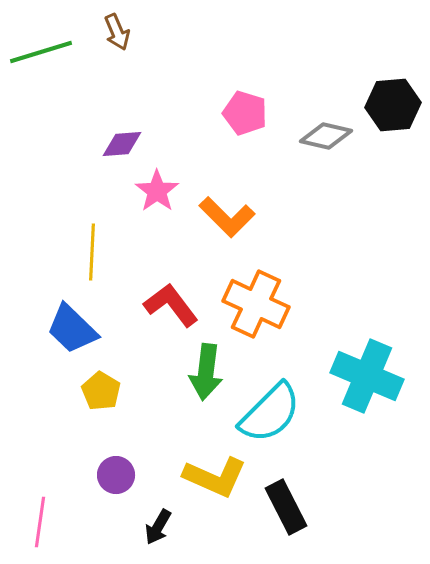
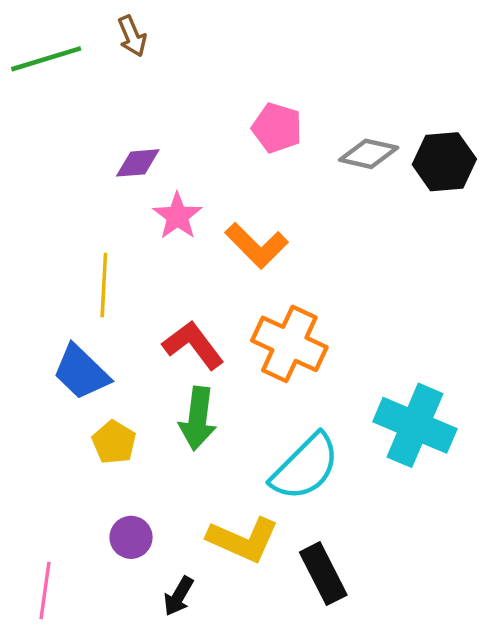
black hexagon: (393, 105) -> (444, 162), moved
green arrow: (206, 372) -> (198, 419), moved

